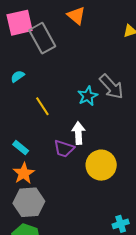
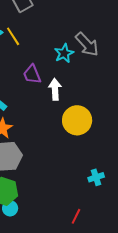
yellow line: (42, 106) -> (13, 36), moved
purple trapezoid: (64, 149) -> (32, 74), moved, turned 50

